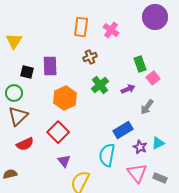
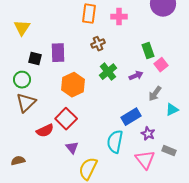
pink cross: (111, 30) -> (119, 17), turned -35
cyan triangle: (158, 143) -> (172, 110), moved
red semicircle: (25, 144) -> (45, 131), moved
gray rectangle: (160, 178) -> (169, 151), moved

